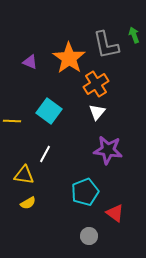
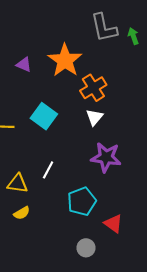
gray L-shape: (106, 45) -> (104, 28), moved
white line: (45, 154) -> (48, 170), moved

